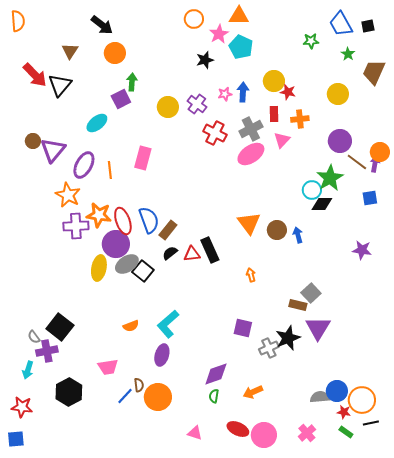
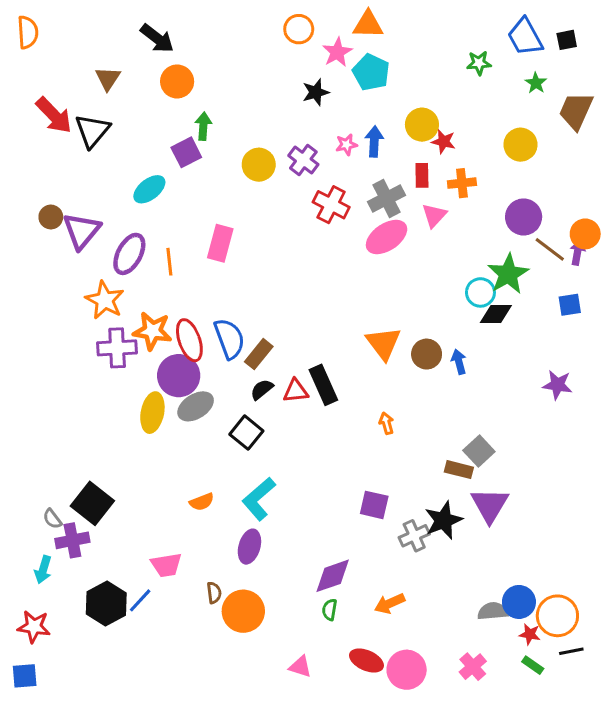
black square: (143, 271) -> (246, 433), moved
blue line: (125, 396) -> (140, 600), moved

